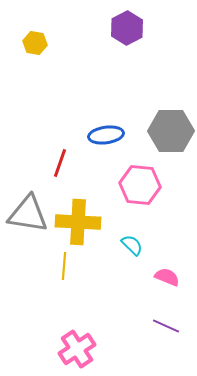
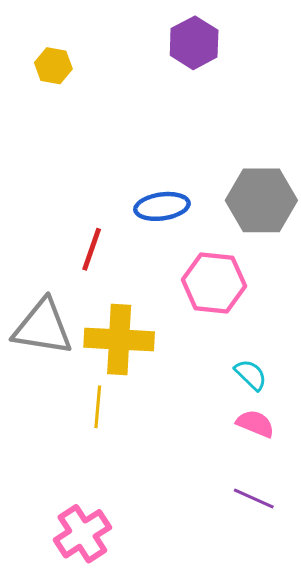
cyan semicircle: (132, 245) -> (251, 375), moved
pink cross: (77, 349) -> (82, 534), moved

